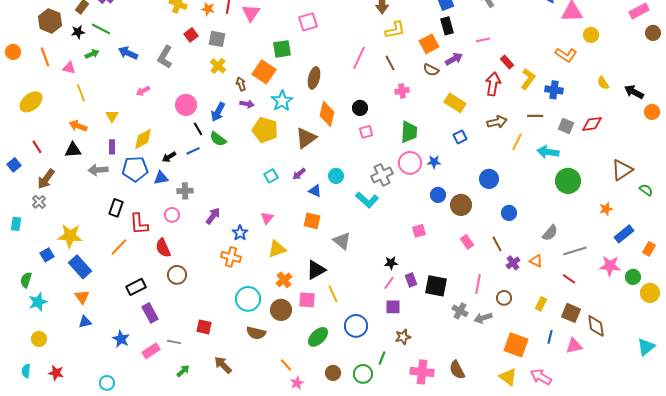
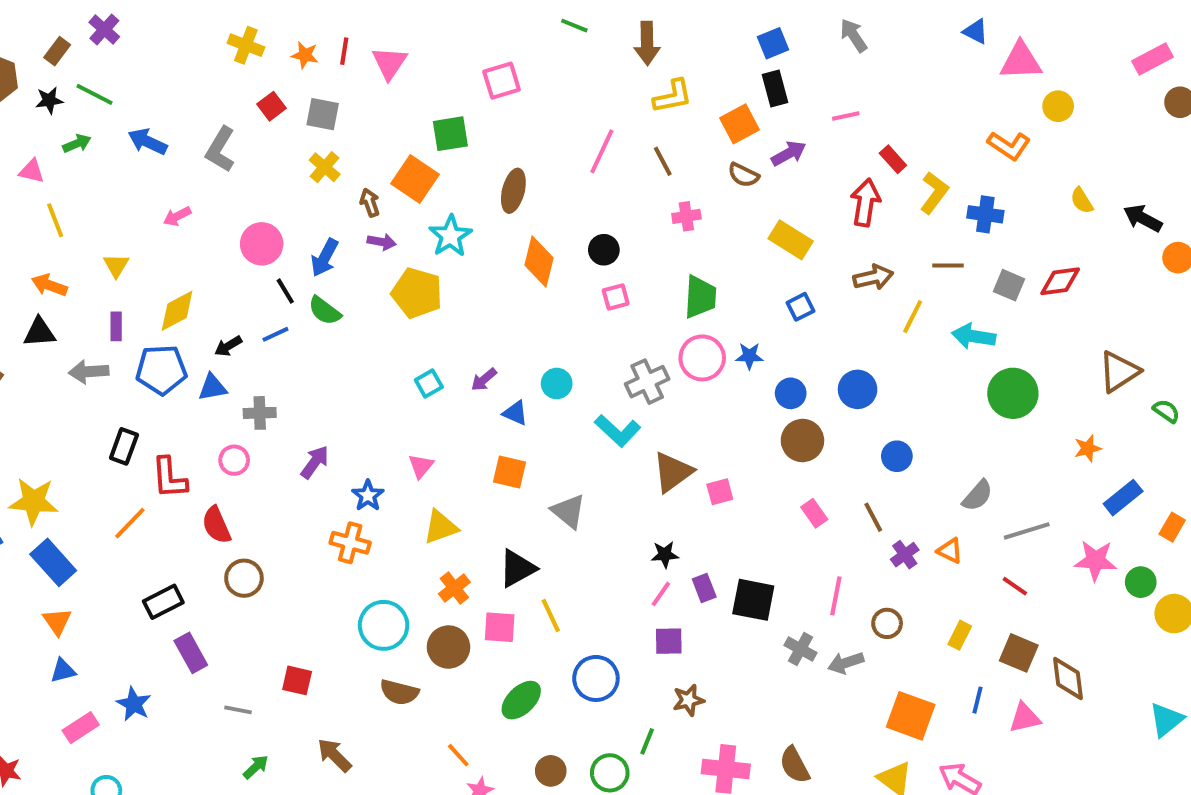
brown triangle: (306, 138) -> (673, 472), moved
blue circle: (438, 195) -> (791, 393), moved
pink rectangle: (151, 351) -> (81, 728), moved

